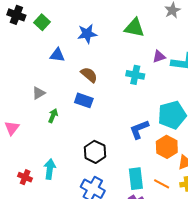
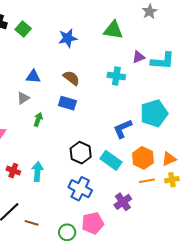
blue triangle: (57, 55) -> (33, 77), moved
orange hexagon: (167, 147) -> (143, 158), moved
red cross: (25, 177) -> (13, 171), moved
cyan rectangle: (136, 179) -> (111, 160), moved, turned -45
orange line: (162, 184) -> (147, 181), turned -35

